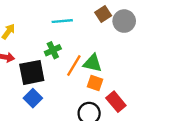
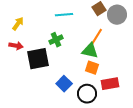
orange line: (74, 65) -> (96, 38), moved
blue square: (33, 98) -> (64, 84), moved
red rectangle: (116, 102) -> (110, 84), turned -60

